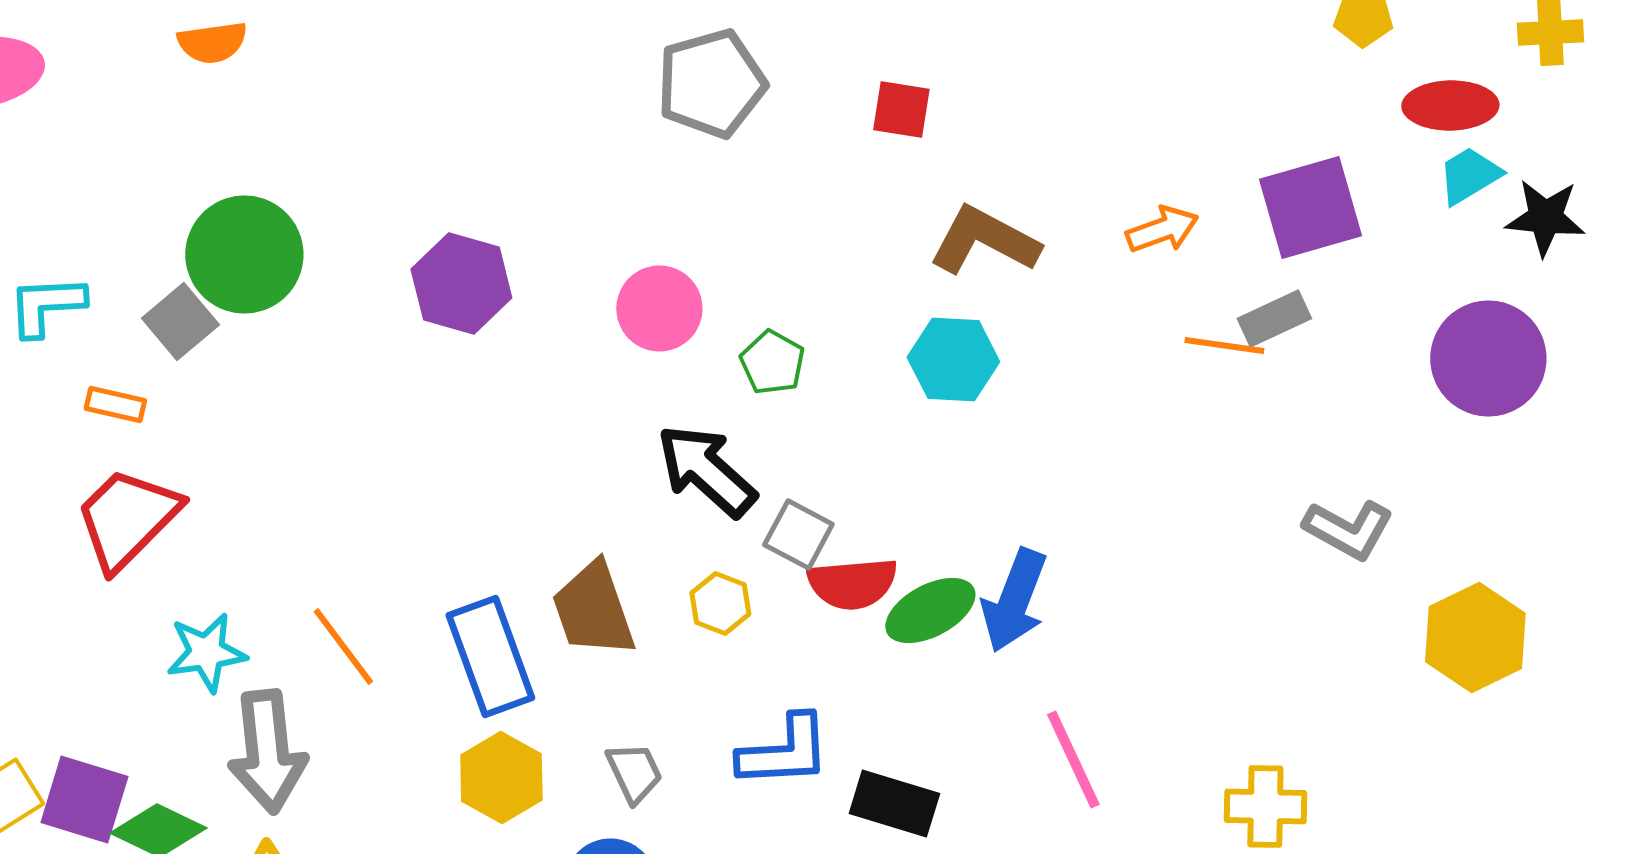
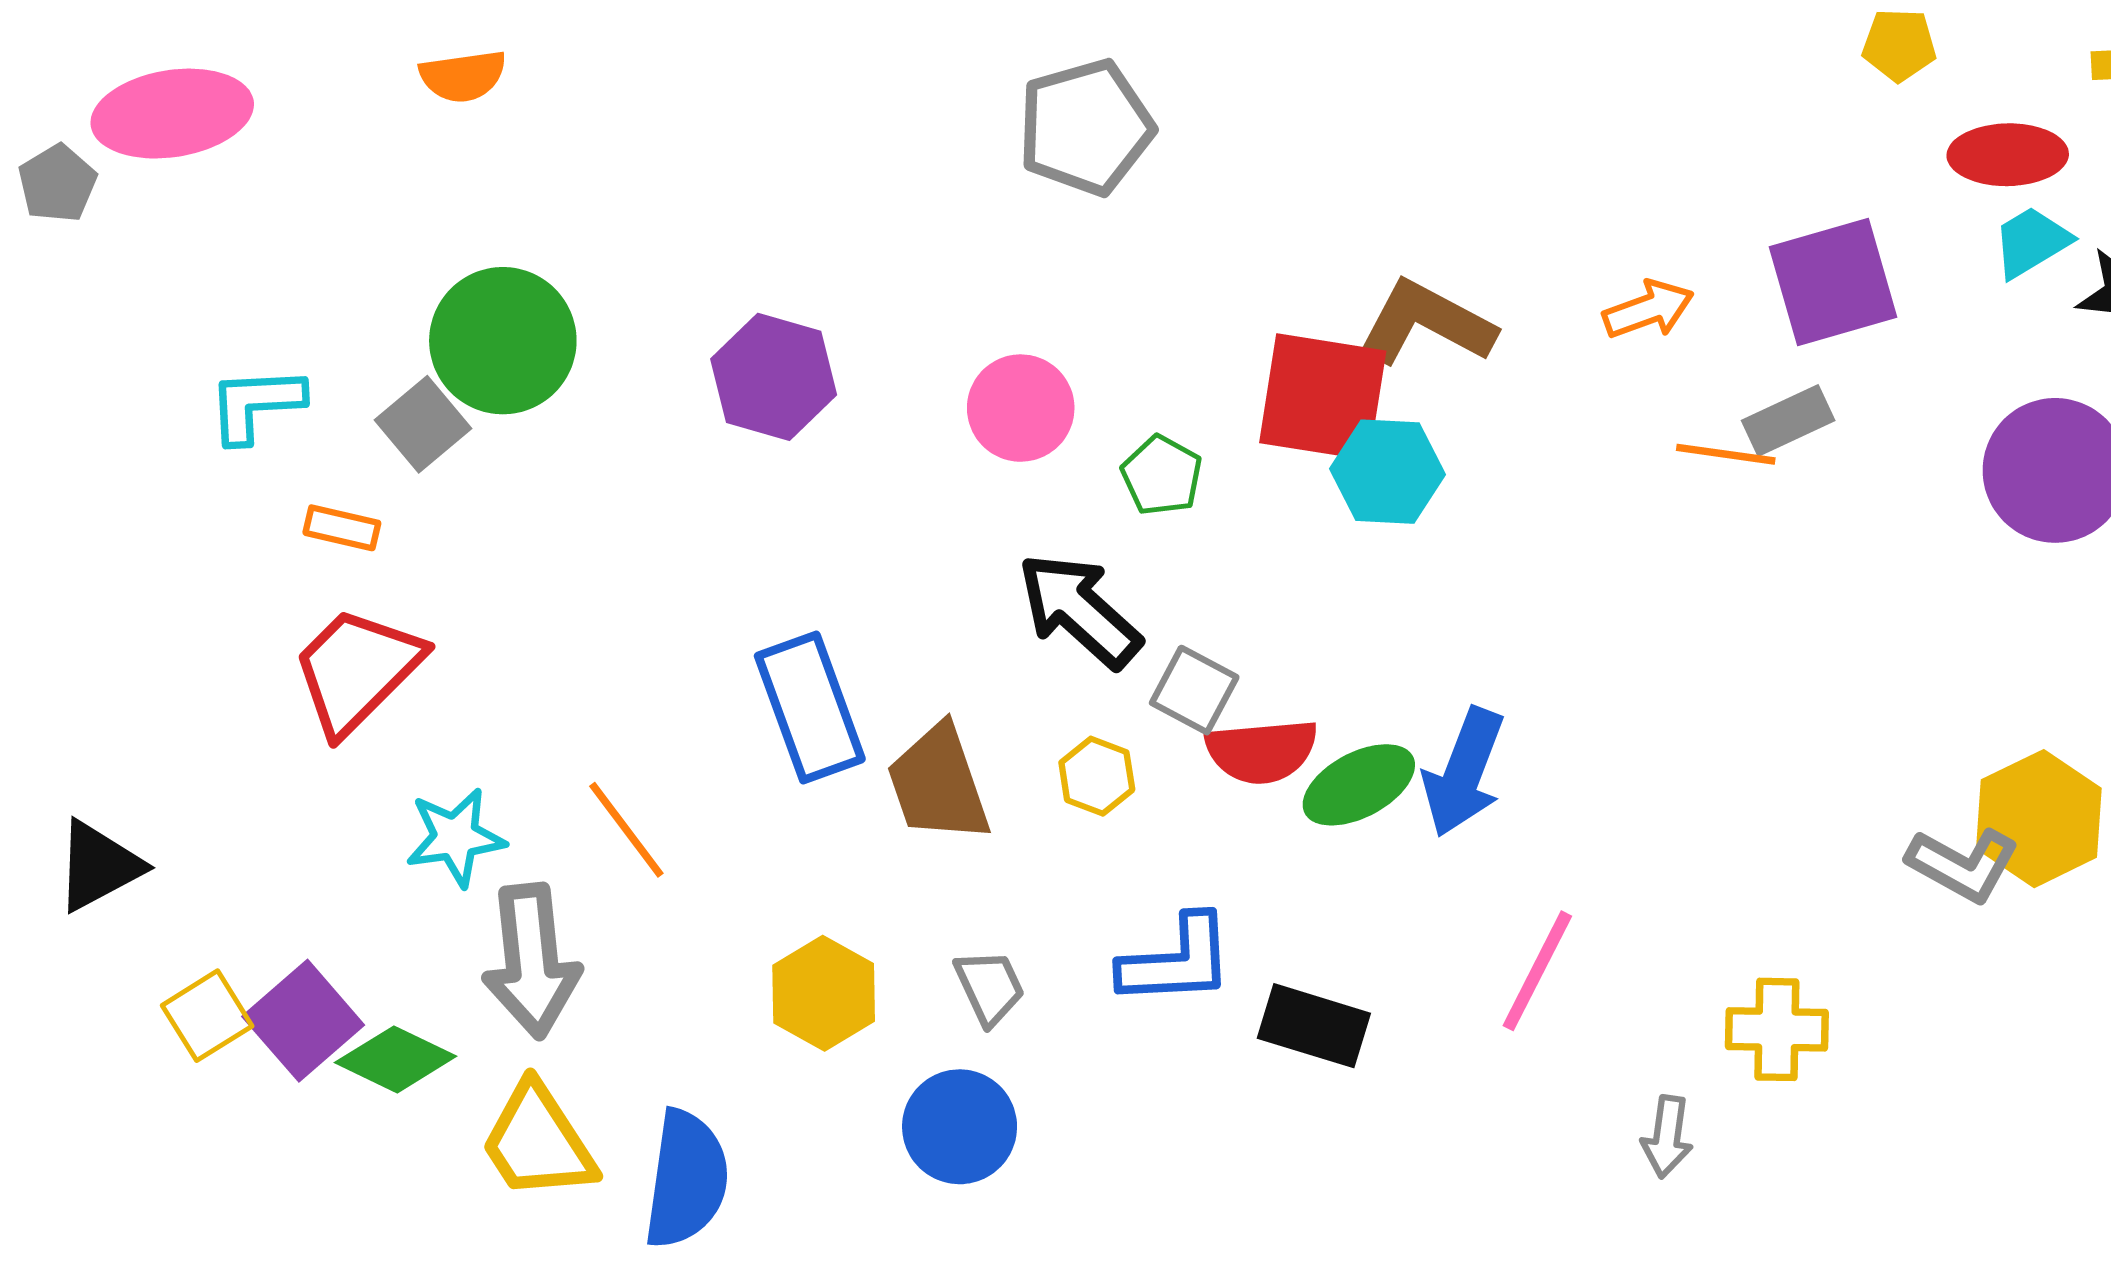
red square: (901, 110) -> (1323, 397), moved, size x1.8
gray L-shape: (1348, 530) -> (1963, 865), moved
blue rectangle: (490, 656) -> (810, 708), moved
pink line: (1073, 760) -> (1537, 971), turned 52
purple square: (84, 800) -> (303, 1021), turned 32

